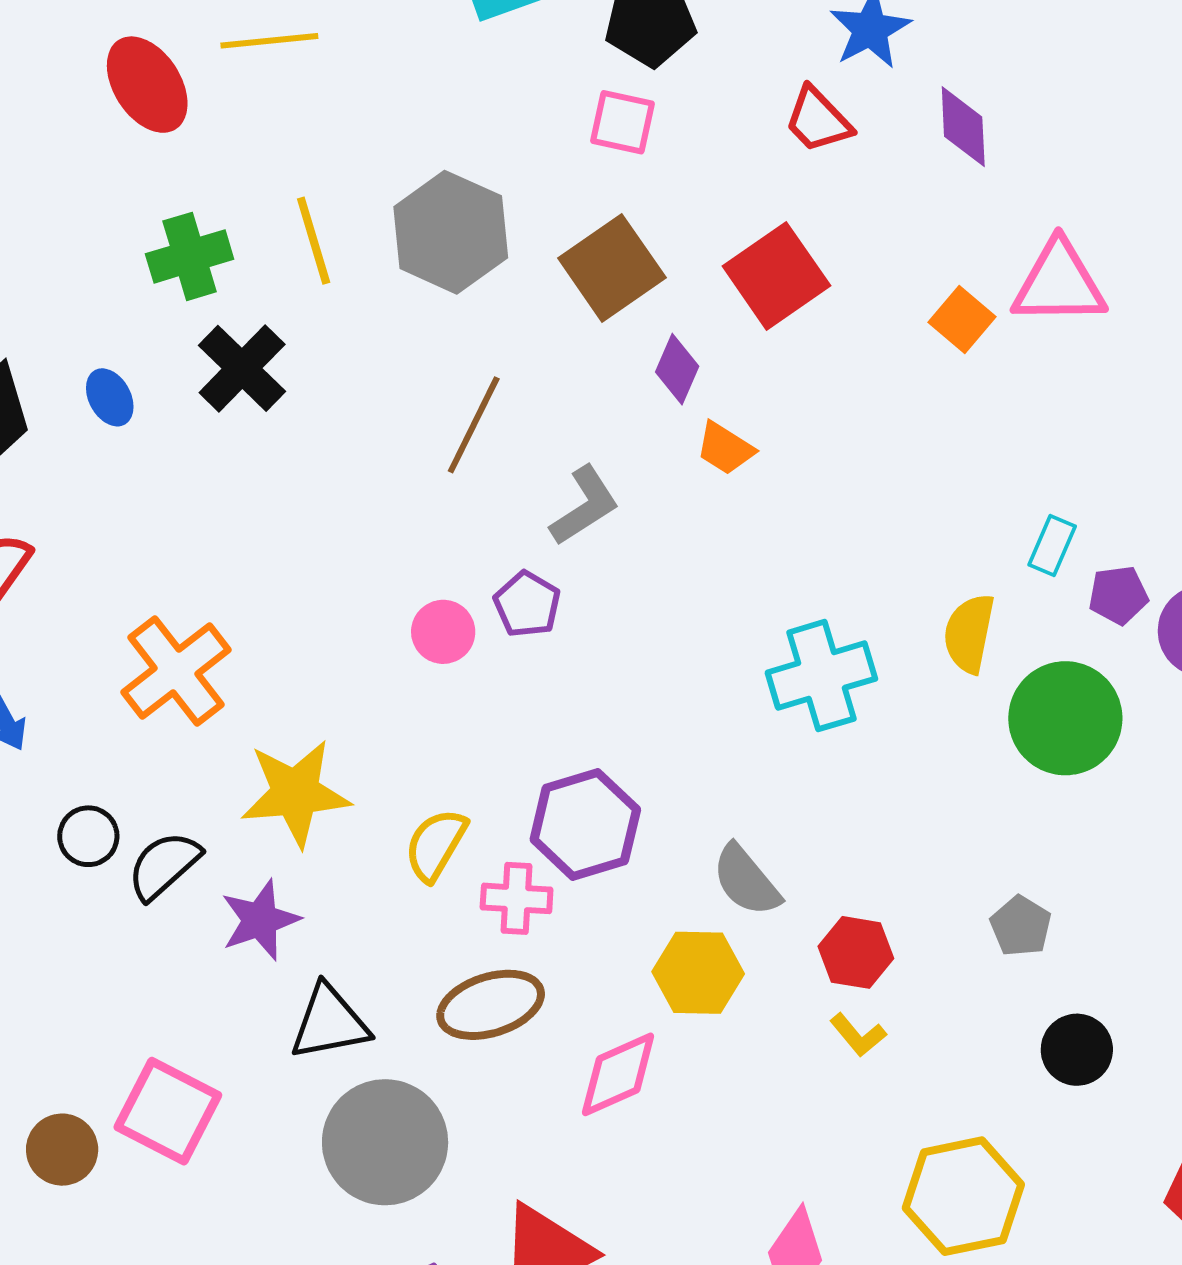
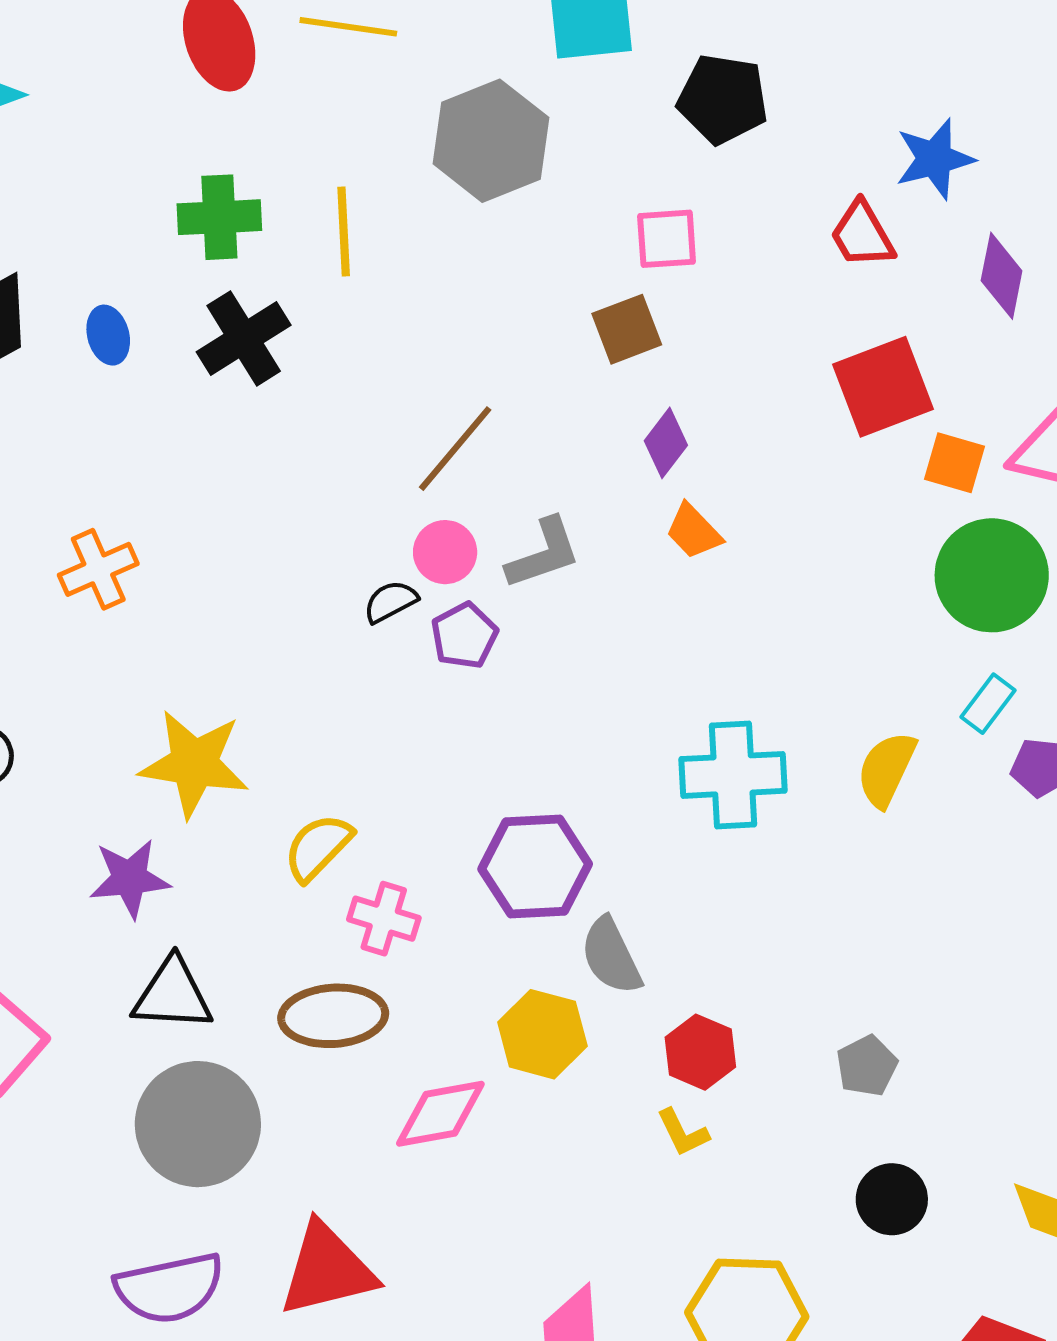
pink square: (622, 122) -> (667, 239), moved, turned -30
gray hexagon: (451, 232) -> (491, 141), moved
brown square: (612, 268) -> (627, 329), size x0.7
red square: (776, 276) -> (883, 387), moved
orange square: (962, 320) -> (954, 463), turned -38
pink circle: (443, 632) -> (445, 552), moved
orange cross: (176, 671) -> (98, 569), moved, size x0.7
green circle: (1065, 718) -> (992, 575), moved
purple hexagon: (585, 825) -> (535, 866), moved
black semicircle: (164, 865) -> (390, 602), moved, size x0.7

